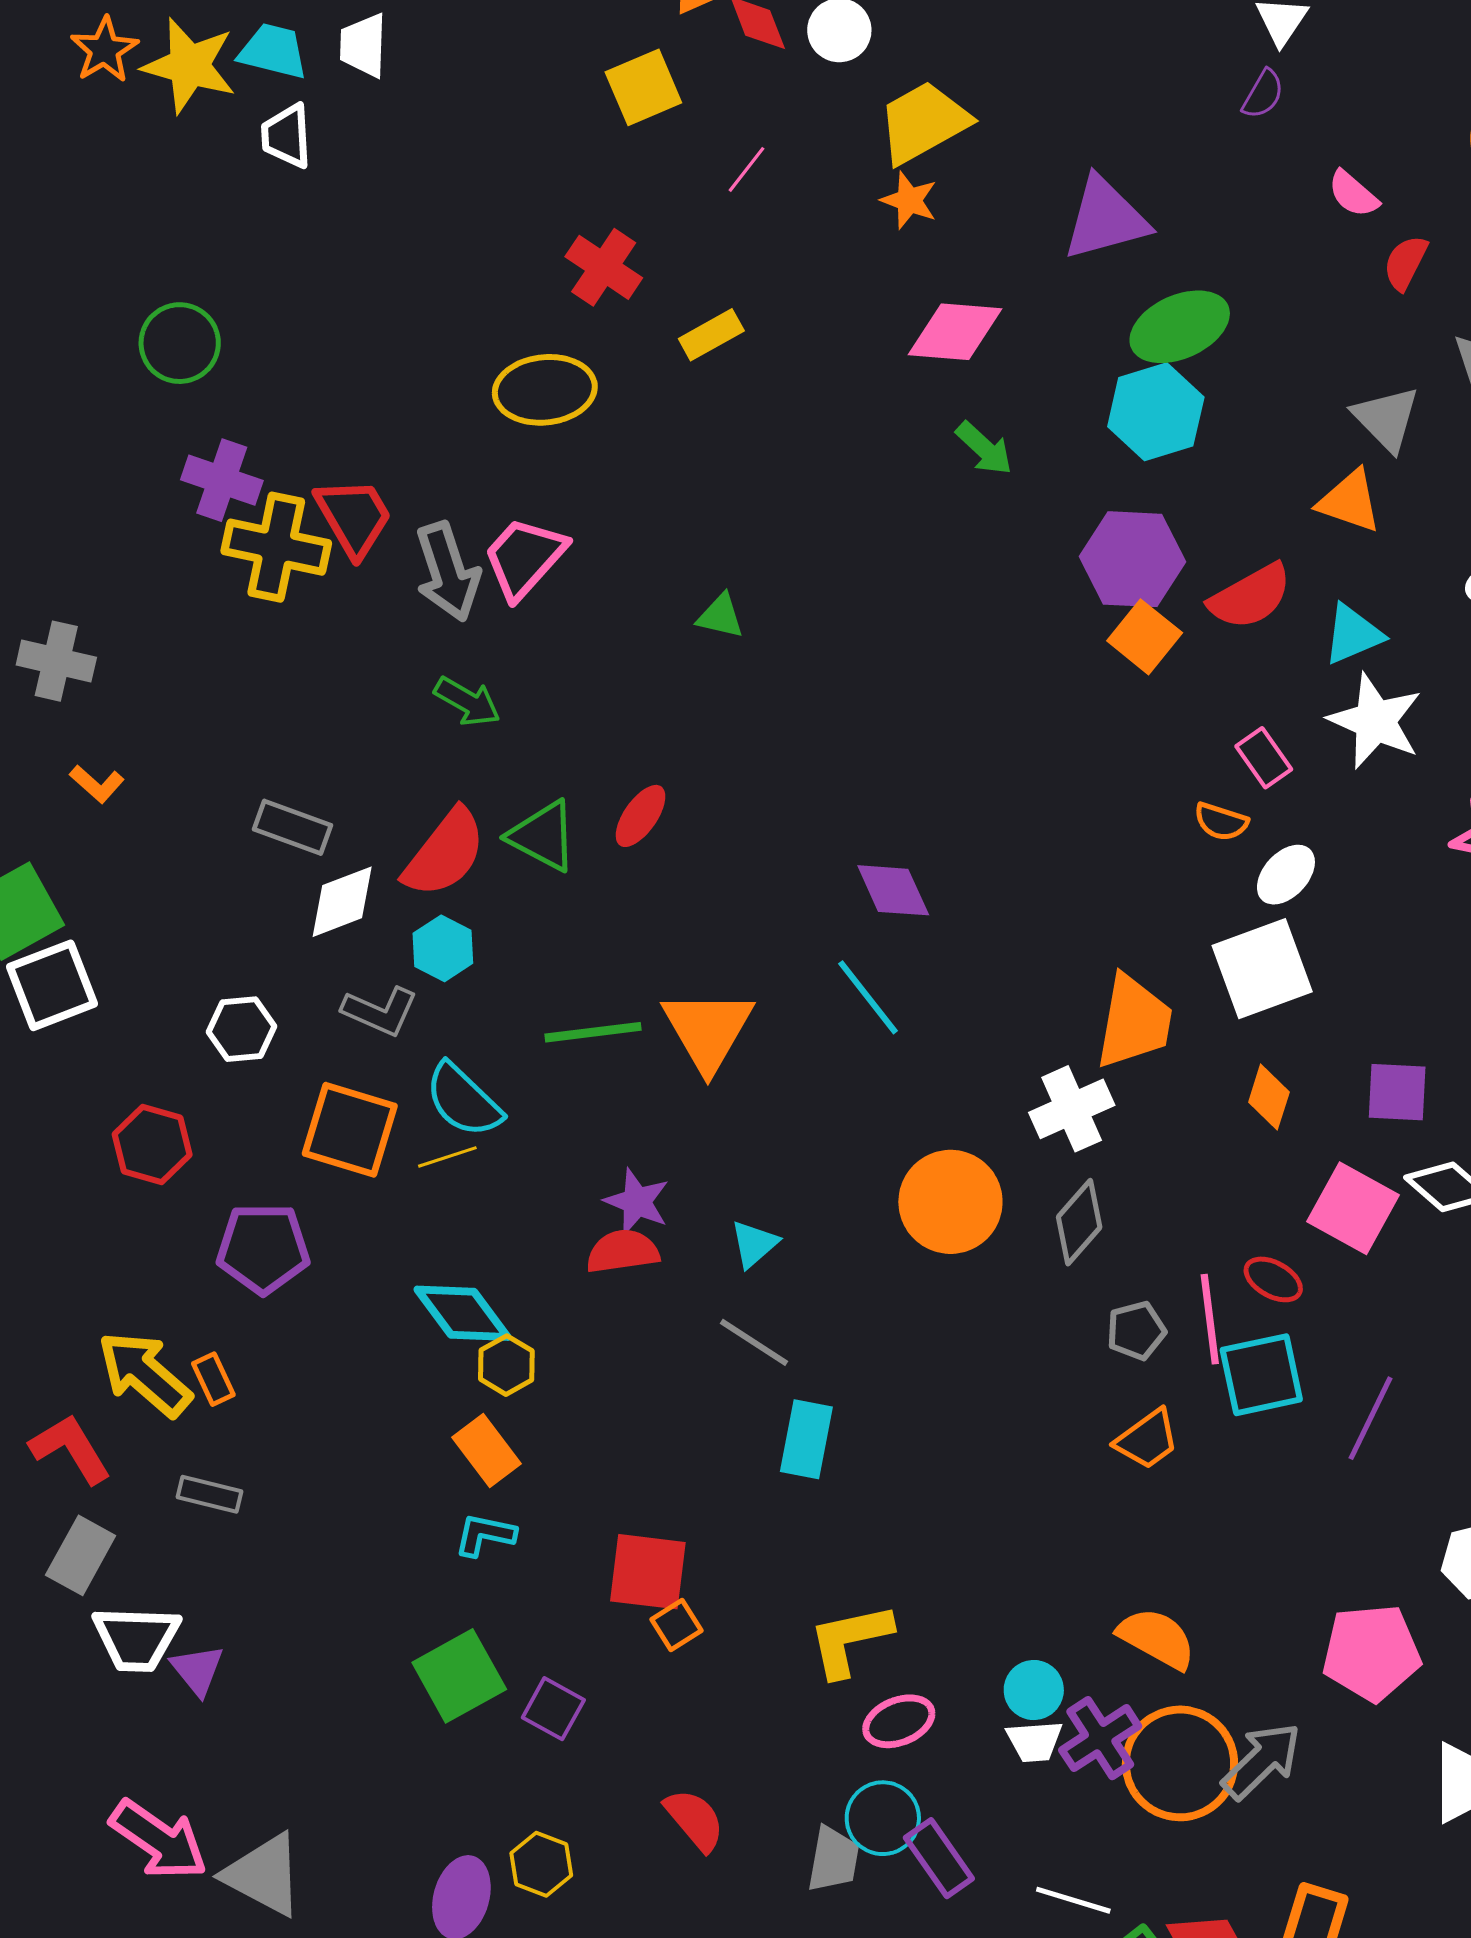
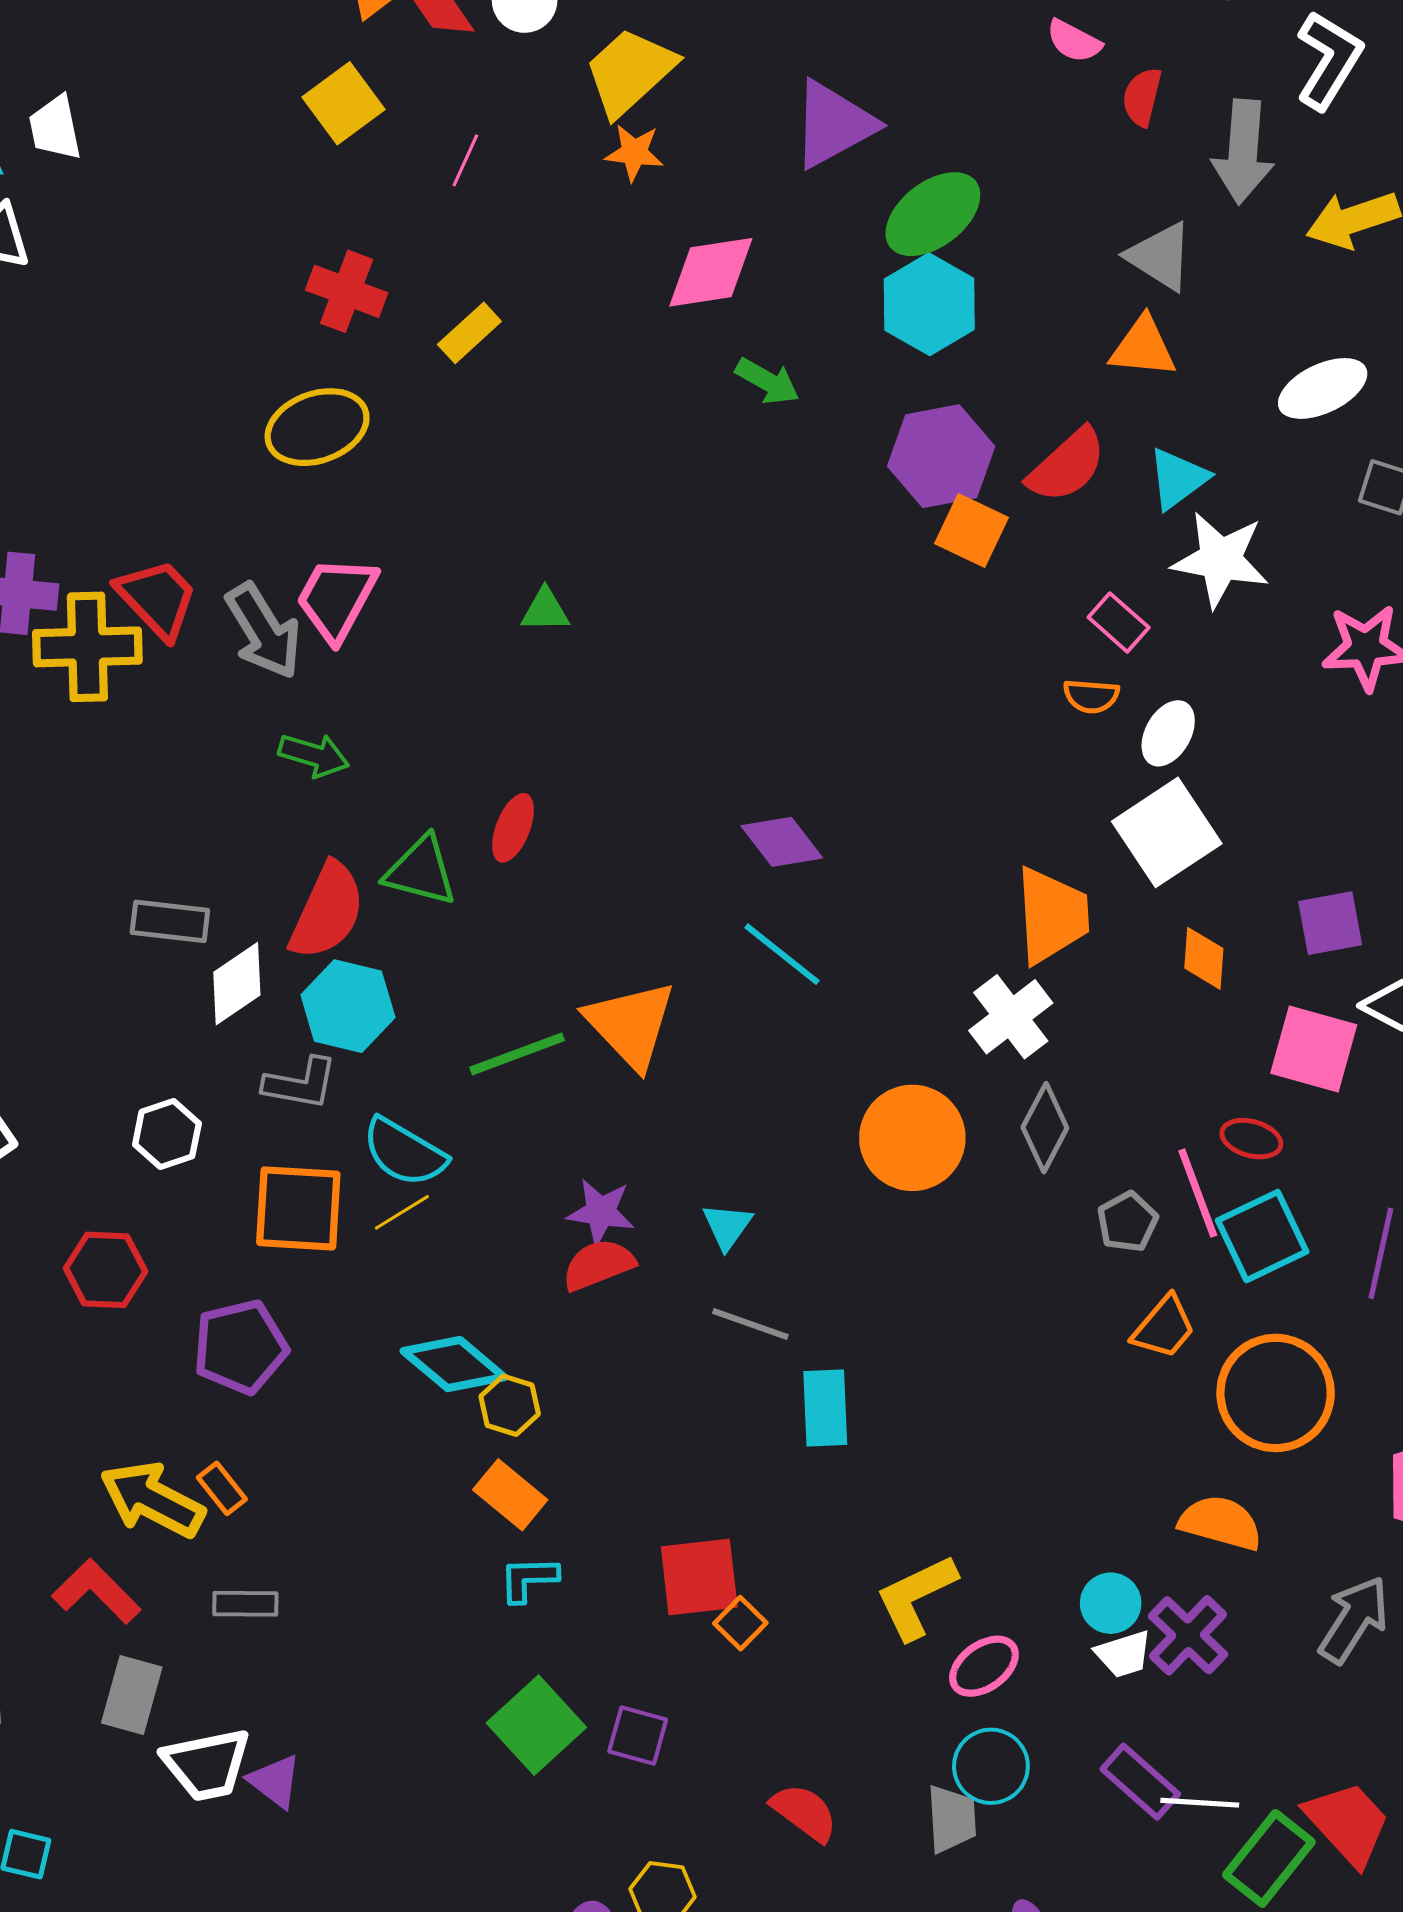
cyan hexagon: (443, 948) -> (348, 1006), size x1.4
orange circle: (1180, 1763) -> (1276, 1393), moved
purple rectangle: (939, 1858) -> (1140, 1782), moved

